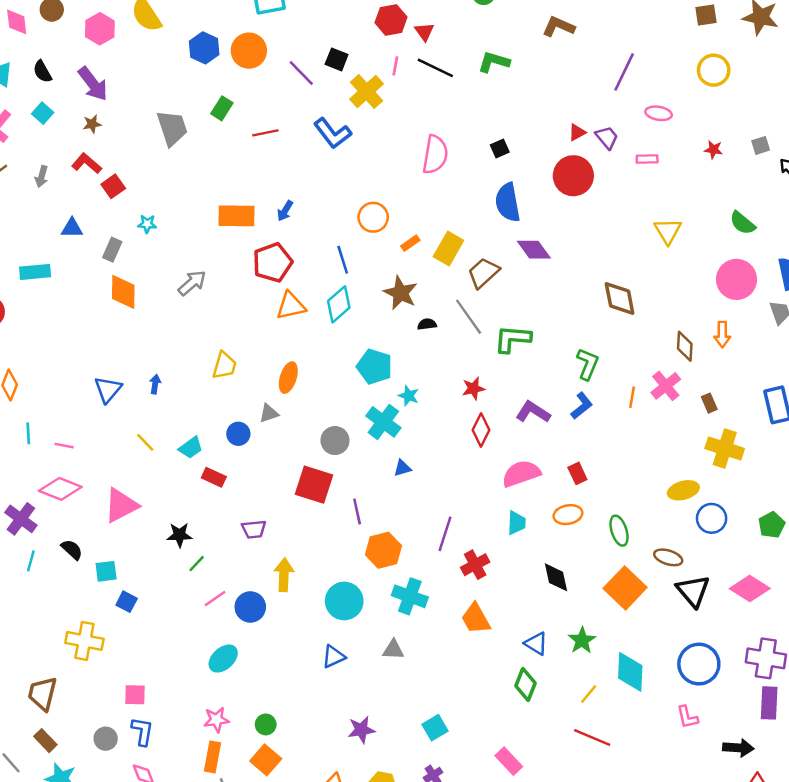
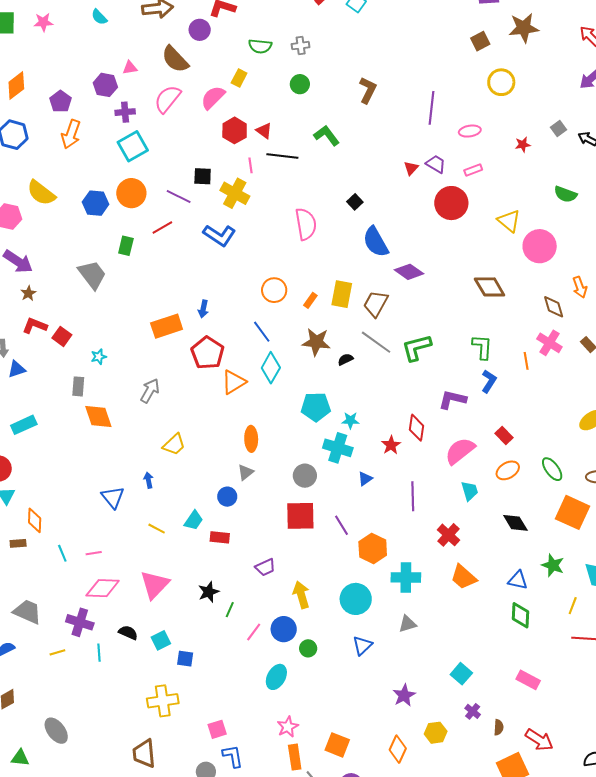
brown L-shape: (559, 27) -> (368, 90), turned 112
green L-shape: (494, 62) -> (327, 135), turned 56
red line: (265, 133) -> (162, 228), moved
red circle: (573, 176) -> (451, 203), moved
blue triangle: (72, 228) -> (17, 369), moved
pink circle: (737, 279) -> (540, 246), moved
yellow trapezoid: (224, 365) -> (174, 445), moved, turned 50
red star: (473, 388) -> (391, 445), moved
purple line: (445, 534) -> (413, 496), moved
green circle: (266, 724) -> (308, 648), moved

